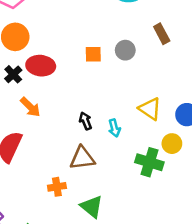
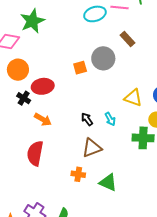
gray circle: (125, 50) -> (103, 58), size x1.5
orange cross: (57, 187) -> (78, 174), turned 32

